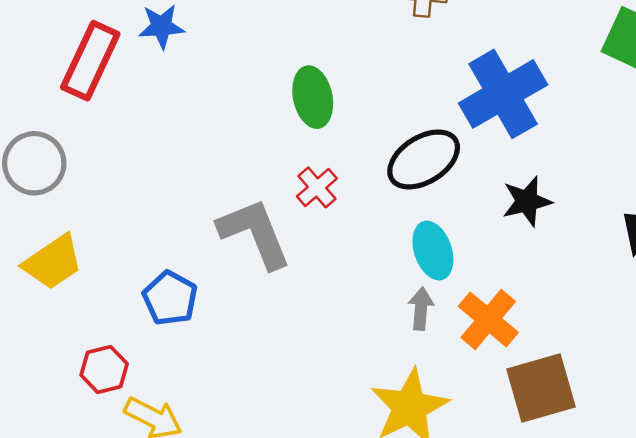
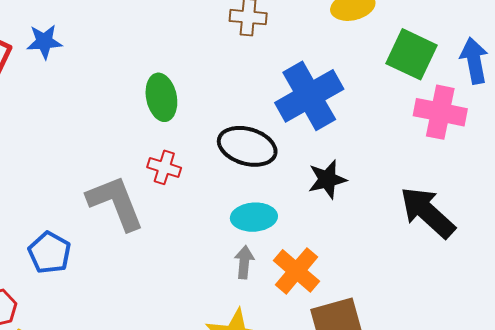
black ellipse: (424, 159) -> (247, 146), turned 48
red cross: (317, 187) -> (164, 167), turned -32
cyan ellipse: (433, 251) -> (254, 217), turned -75

